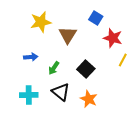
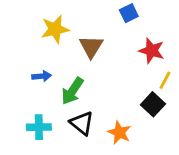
blue square: (96, 18) -> (129, 13), moved, turned 32
green arrow: (54, 68) -> (72, 91), size x1.5
black square: (86, 69) -> (153, 104), moved

